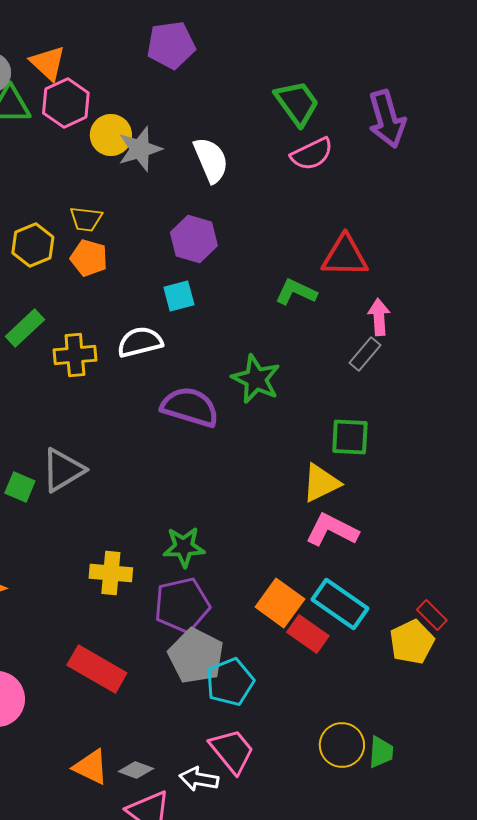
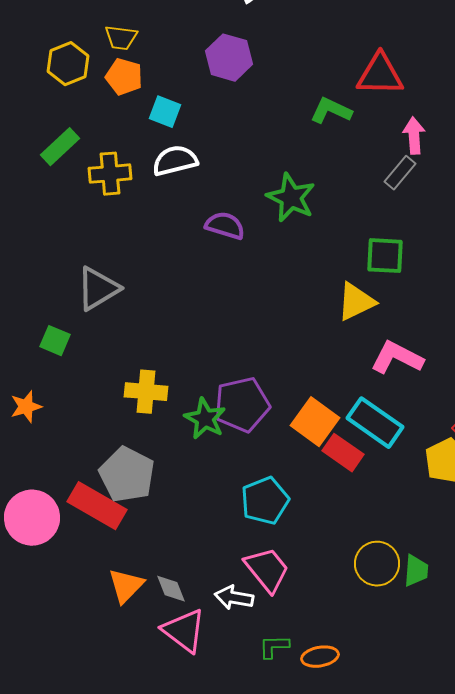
cyan square: (179, 296) -> (165, 112), moved, turned 36
purple semicircle: (190, 407) -> (225, 226), size x0.7
green square: (20, 487) -> (55, 341), moved
pink L-shape: (332, 530) -> (397, 358), moved
green star: (184, 547) -> (205, 419), moved, turned 30
purple pentagon: (182, 605) -> (242, 405), moved
gray pentagon: (196, 656) -> (127, 475), moved
red rectangle: (97, 669) -> (97, 506), moved
orange triangle: (91, 767) -> (126, 586), turned 48
gray diamond: (136, 770) -> (171, 589), turned 48

